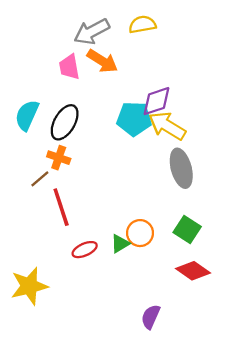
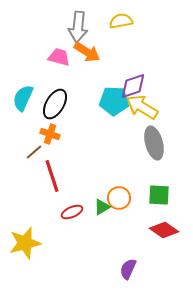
gray arrow: (92, 32) -> (78, 27), turned -56
pink trapezoid: (69, 67) -> (59, 57), turned 115
green square: (187, 230) -> (159, 195), turned -30

